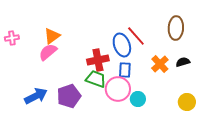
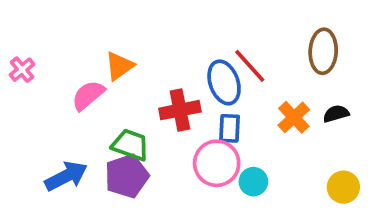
orange triangle: (52, 36) -> (119, 66), moved
pink cross: (12, 38) -> (22, 70), turned -32
green trapezoid: (96, 79) -> (130, 145), moved

